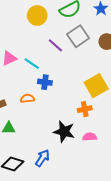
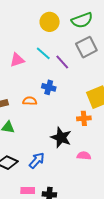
purple line: (55, 45) -> (62, 62), moved
cyan line: (32, 64) -> (43, 53), moved
pink semicircle: (90, 137) -> (84, 156), moved

